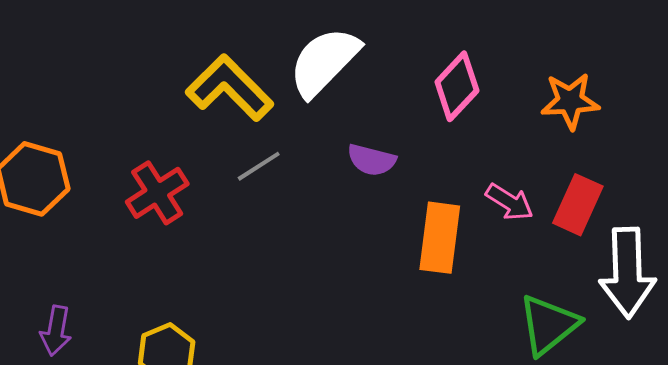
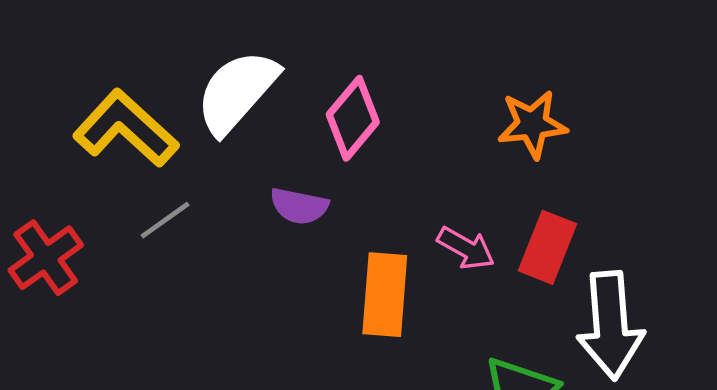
pink diamond: (457, 86) -> (353, 118), moved

